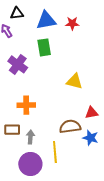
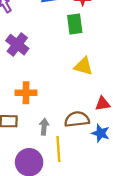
green rectangle: (44, 47) -> (75, 24), moved
gray arrow: (30, 137) -> (44, 127), moved

